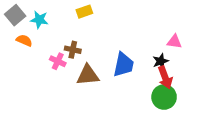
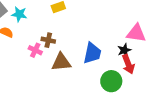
pink triangle: (174, 42) -> (136, 33), size x1.5
green circle: (164, 97) -> (111, 81), moved

